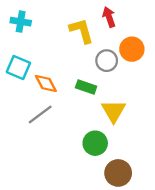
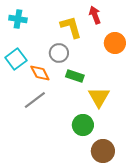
gray circle: (107, 61) -> (59, 53), moved
cyan square: (18, 67) -> (16, 59), turned 30

